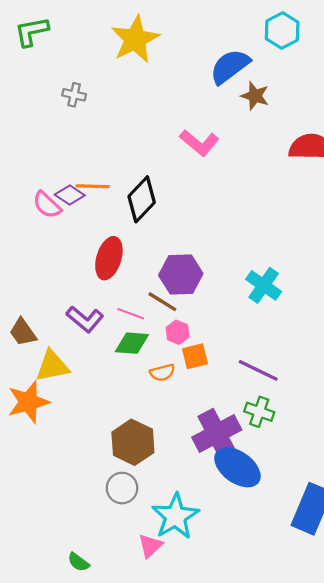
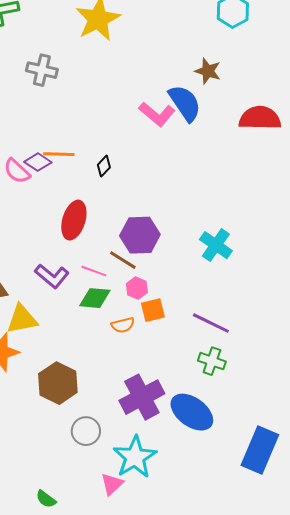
blue semicircle: (230, 66) -> (185, 103), moved, turned 93
gray cross: (74, 95) -> (42, 70), size x1.4
black diamond: (142, 199) -> (104, 166), size x0.5
purple cross: (217, 434) -> (142, 397), moved
brown hexagon: (133, 442) -> (58, 383), moved

